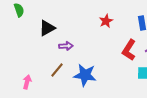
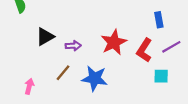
red star: (106, 21) -> (114, 42), moved, size x1.6
black triangle: (47, 28) -> (45, 37), moved

